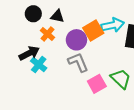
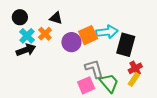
black circle: (33, 14) -> (20, 17), moved
gray L-shape: (78, 62) -> (94, 69), moved
cyan cross: (39, 65) -> (27, 36), moved

